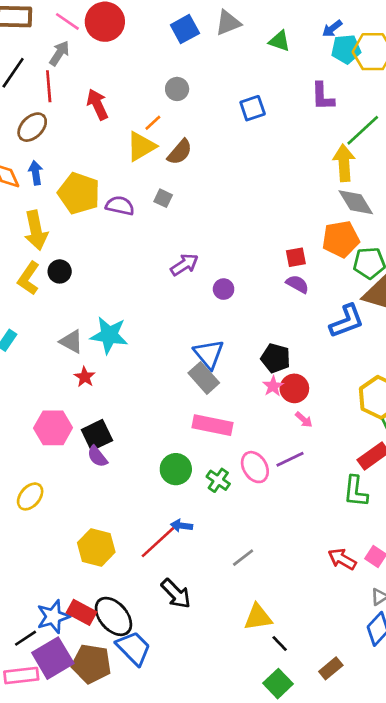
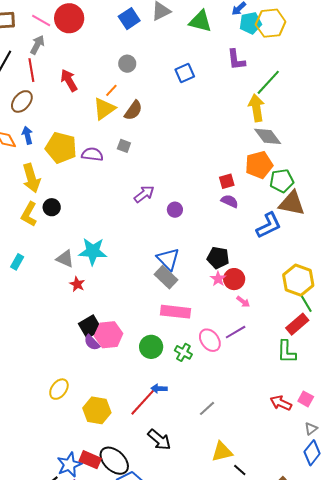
green triangle: (279, 41) -> (200, 21), size x1.4
pink hexagon: (53, 428) -> (109, 335), moved
yellow ellipse: (30, 496) -> (59, 389), moved

